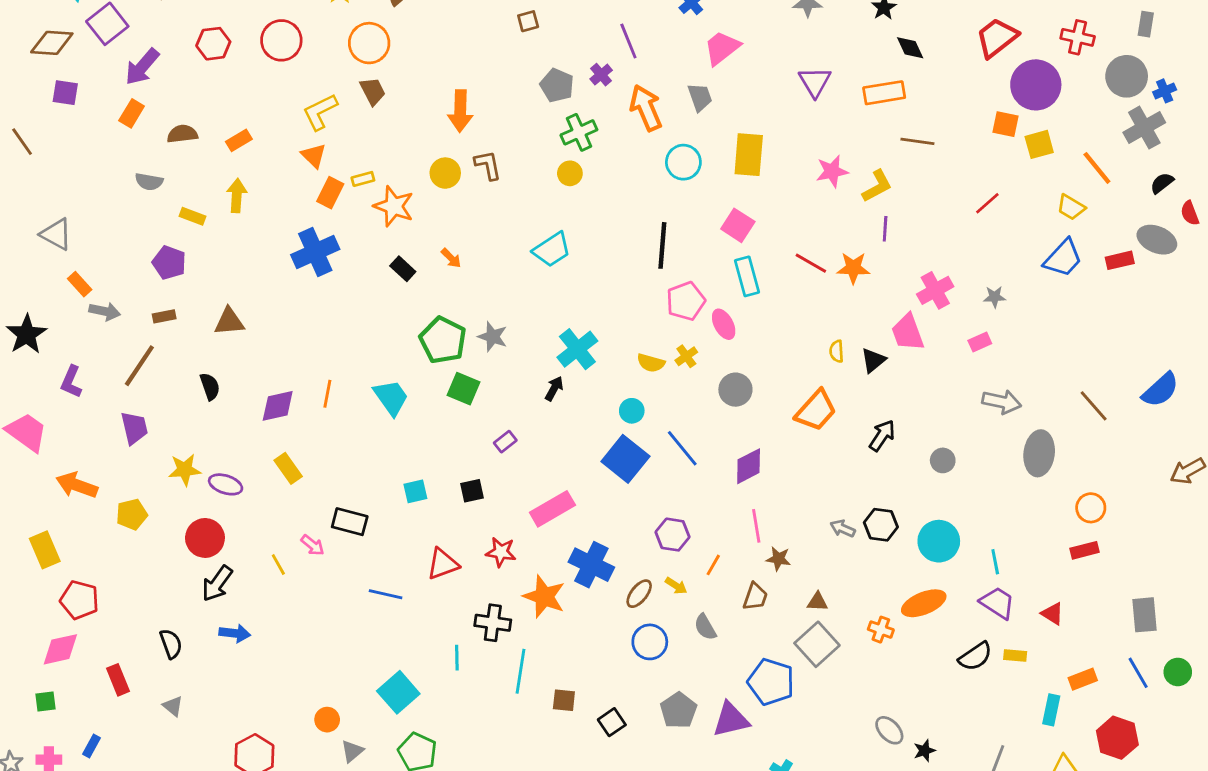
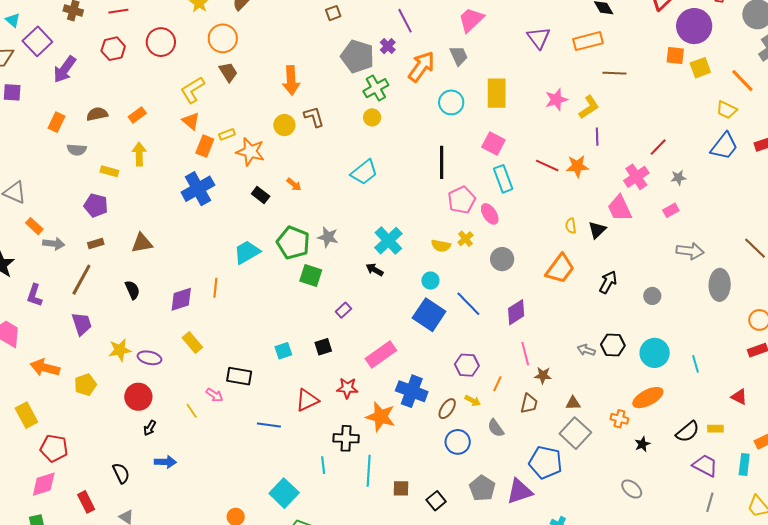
gray pentagon: (557, 85) -> (357, 56), size x1.4
orange arrow: (646, 108) -> (421, 67), turned 64
orange rectangle: (132, 113) -> (57, 122), moved
red line: (987, 203) -> (658, 147), moved
black arrow: (554, 388) -> (375, 270), turned -84
cyan trapezoid: (391, 398) -> (247, 252), moved, turned -80
black arrow: (217, 583) -> (150, 428), size x0.6
purple trapezoid: (997, 603) -> (705, 465), moved
black star: (925, 751) -> (642, 444), moved

